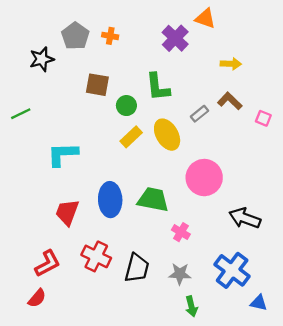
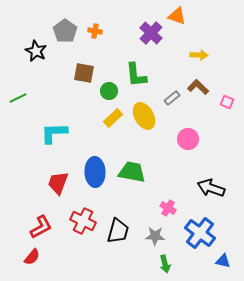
black star: (42, 59) -> (36, 51), turned -30
pink circle: (204, 178) -> (188, 139), moved, size x0.7
pink cross: (181, 232) -> (168, 208), moved

